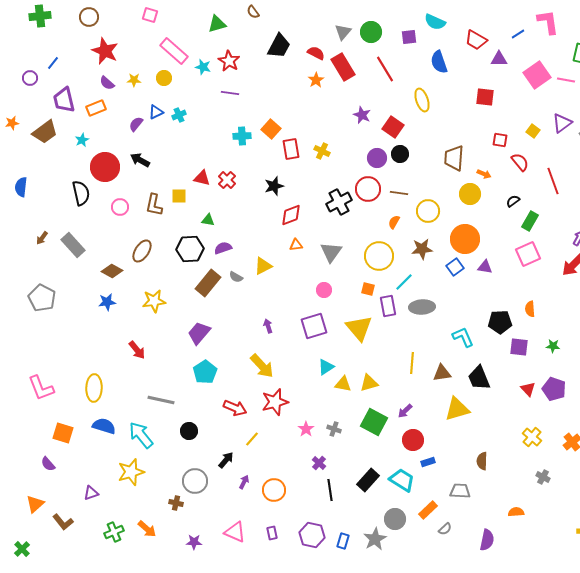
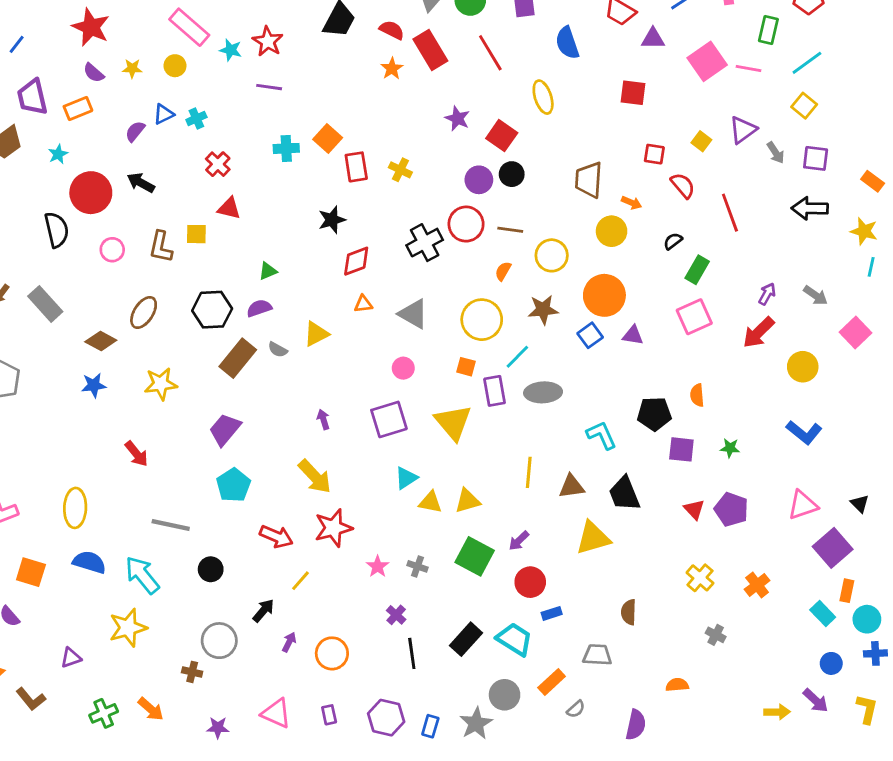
red cross: (227, 180) -> (218, 164), moved
green triangle: (208, 220) -> (268, 271), moved, turned -32
gray triangle: (331, 252) -> (413, 314), turned -35

